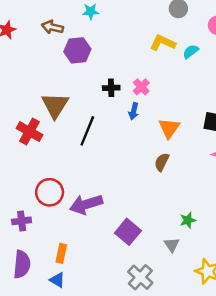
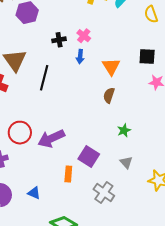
green star: (188, 220) -> (124, 130), moved
orange rectangle: (61, 253) -> (68, 174), moved
blue triangle: (57, 280) -> (34, 193), moved

